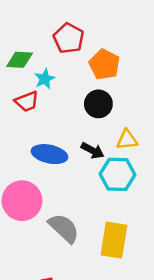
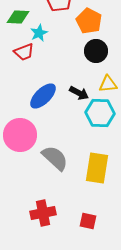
black circle: (98, 104) -> (96, 51), moved
blue ellipse: (49, 154) -> (43, 96), turned -56

